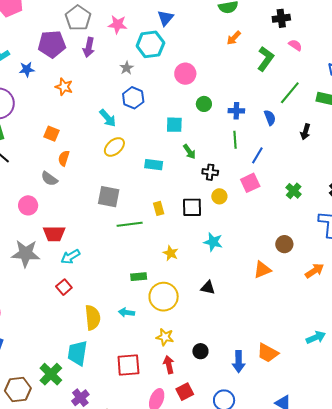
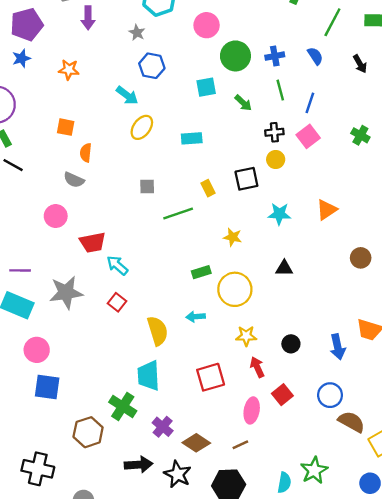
purple pentagon: (52, 44) -> (27, 25), moved
green circle: (204, 104) -> (235, 56), size x1.6
black arrow: (305, 132) -> (360, 64), turned -35
green arrow: (189, 152) -> (243, 103), moved
black cross: (210, 172) -> (274, 132), moved
gray square: (109, 197) -> (147, 186), size x0.6
brown circle: (284, 244) -> (361, 258), moved
gray star: (26, 253) -> (66, 292), moved
cyan arrow: (71, 257) -> (117, 265), turned 84
orange triangle: (262, 270) -> (327, 210), moved

